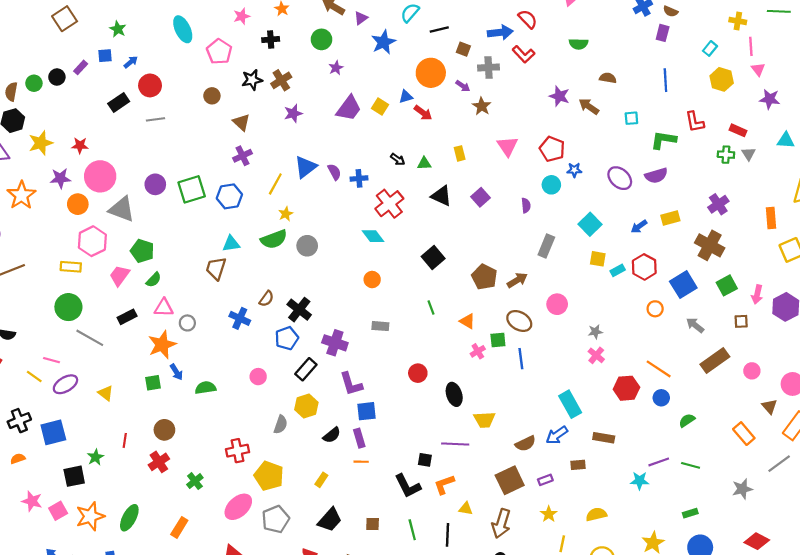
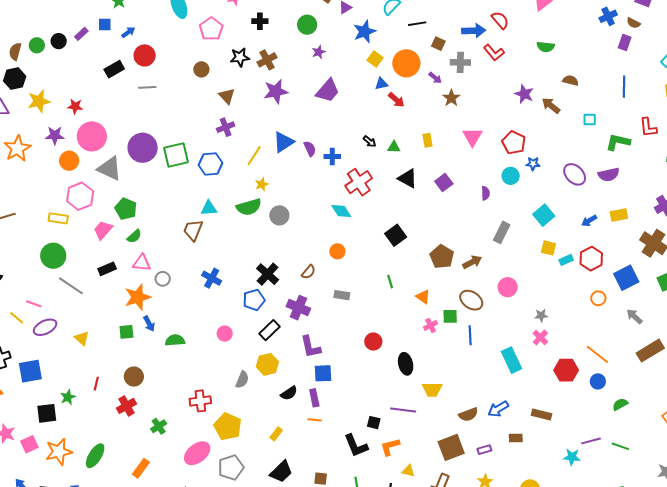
yellow square: (380, 106) -> (375, 59), moved
purple star: (293, 113) -> (276, 91), size x1.4
purple circle: (155, 184) -> (143, 148), size x1.5
brown semicircle: (266, 299) -> (308, 272), moved
cyan rectangle: (570, 404) -> (512, 360), moved

